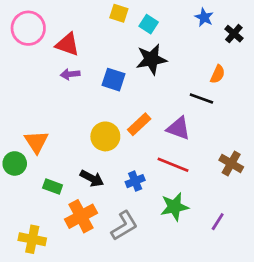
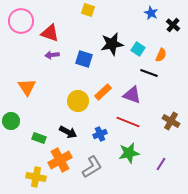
cyan square: (149, 24) -> (138, 49), moved
orange triangle: (36, 142) -> (27, 87), moved
yellow cross: (32, 239) -> (36, 177), moved

